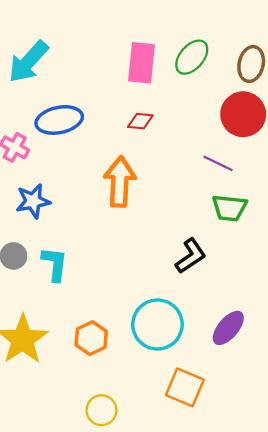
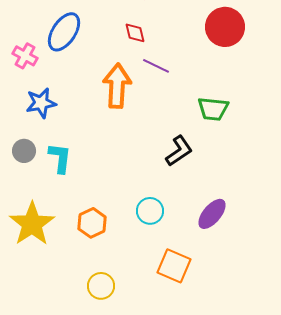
blue ellipse: (59, 120) -> (64, 32), turned -45
red diamond: (140, 121) -> (135, 33), turned 70
purple line: (218, 163) -> (156, 66), moved
cyan circle: (157, 325) -> (150, 211), size x0.6

